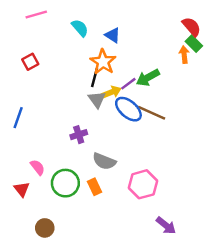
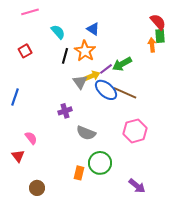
cyan semicircle: (80, 28) -> (58, 32), moved
green rectangle: (194, 44) -> (160, 36), turned 40
black line: (94, 78) -> (65, 56), moved
green circle: (65, 183) -> (100, 163), moved
pink hexagon: (143, 184) -> (135, 131), moved
orange rectangle: (94, 187) -> (79, 173), moved, turned 40

